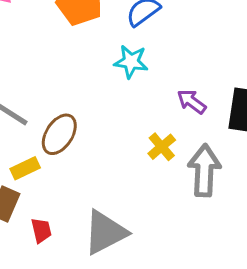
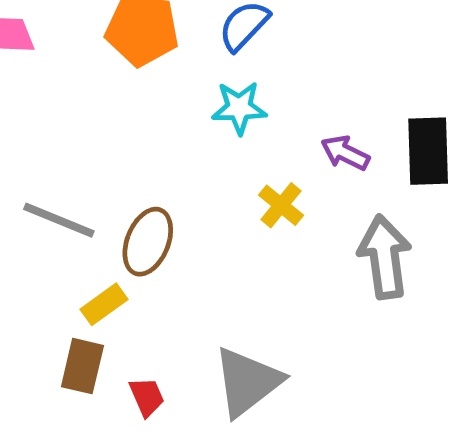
yellow cross: (162, 147) -> (281, 205), moved

